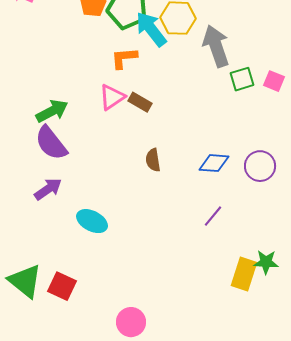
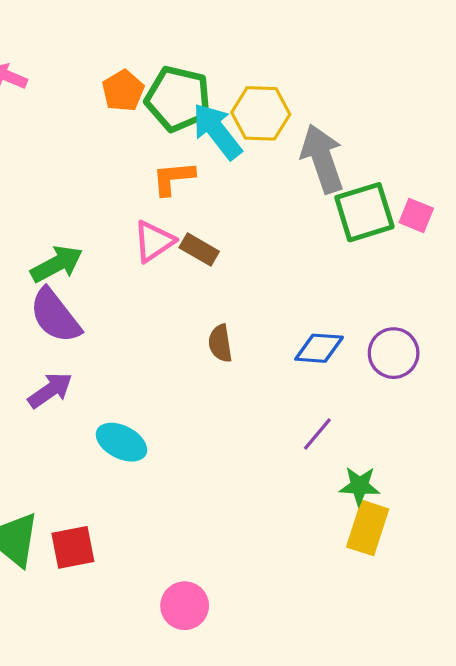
green square: (242, 79) -> (364, 212), size x1.5
green star: (266, 262) -> (360, 486), moved
red square: (62, 286) -> (73, 547), turned -36

